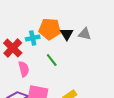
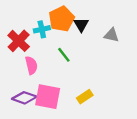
orange pentagon: (50, 29) -> (62, 19), turned -30
gray triangle: (85, 34) -> (111, 35), moved

